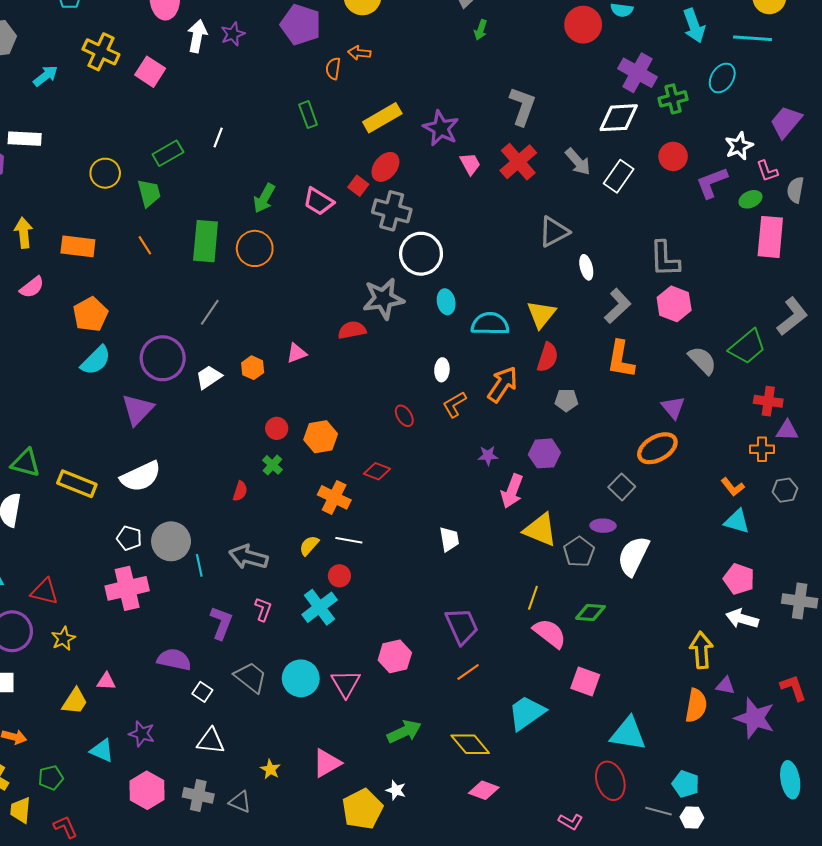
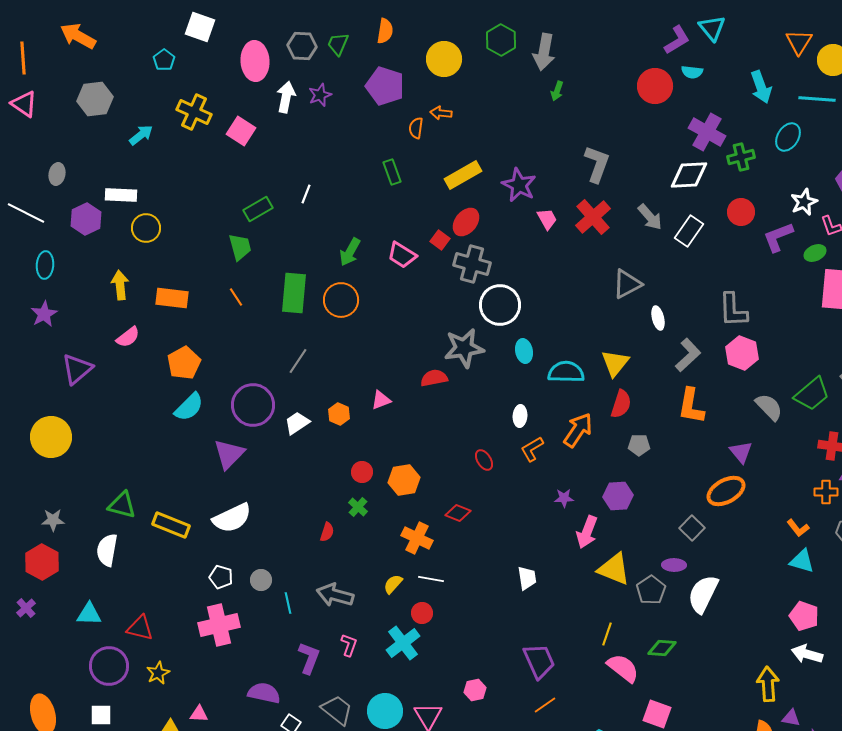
yellow circle: (105, 173) -> (146, 228), moved
gray circle: (171, 541) -> (261, 580), size x0.6
pink hexagon: (395, 656) -> (475, 690), size x0.7

